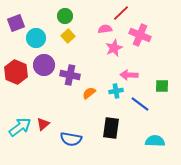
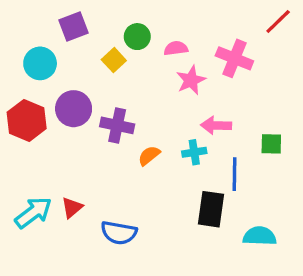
red line: (121, 13) -> (278, 22), moved
green circle: (65, 16) -> (137, 37), moved
purple square: (16, 23) -> (74, 27), moved
cyan circle: (36, 38) -> (40, 63), moved
blue line: (140, 104) -> (234, 174), turned 54
black rectangle: (111, 128) -> (211, 209), moved

